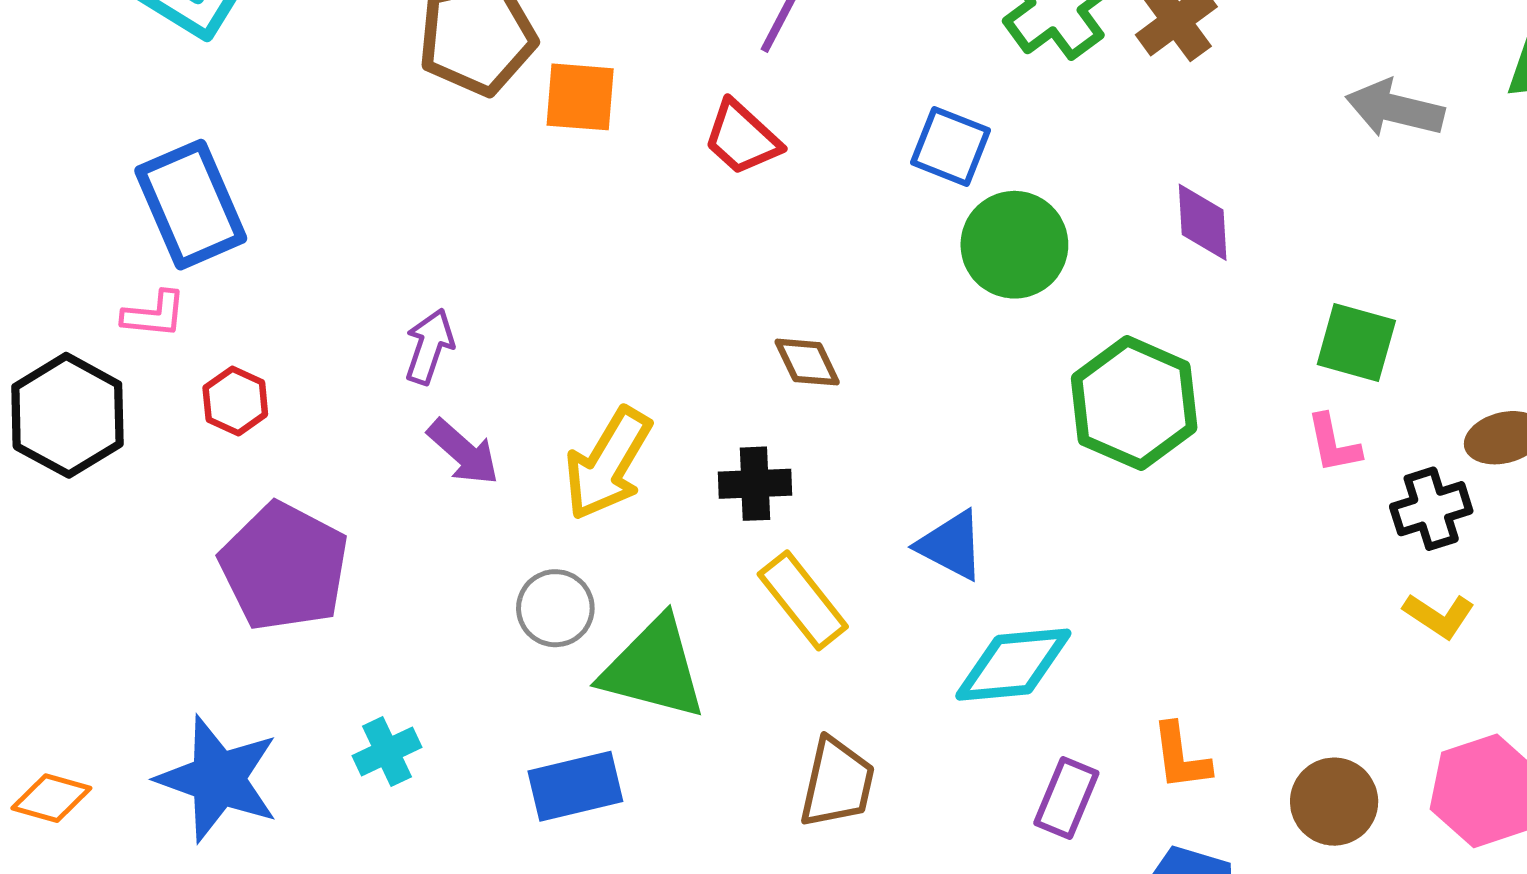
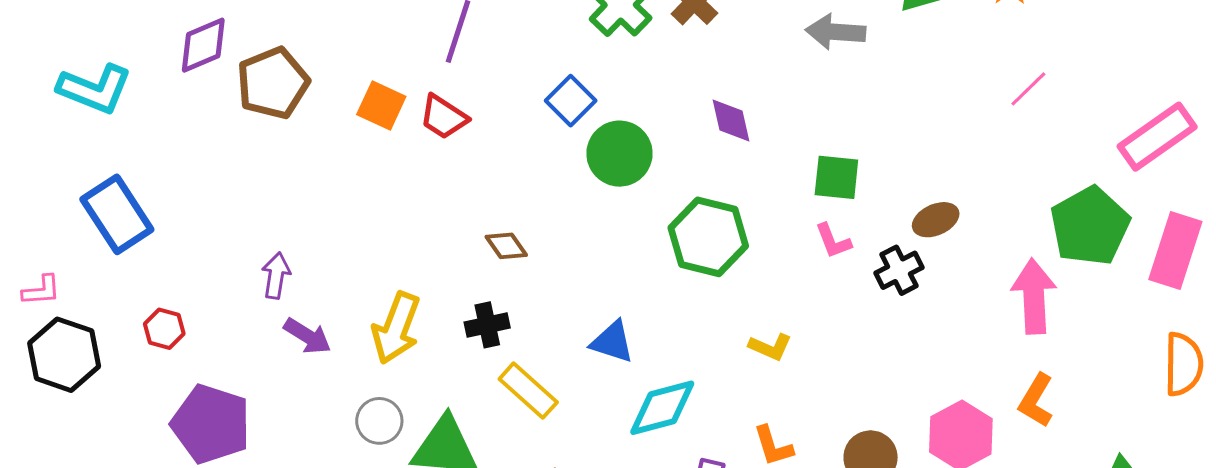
orange square: (580, 97) -> (381, 106), moved, turned 30
blue square: (950, 146) -> (571, 101), turned 33
pink L-shape: (154, 314) -> (41, 290), moved
yellow L-shape: (1439, 616) -> (770, 347), moved

